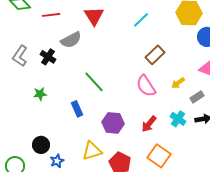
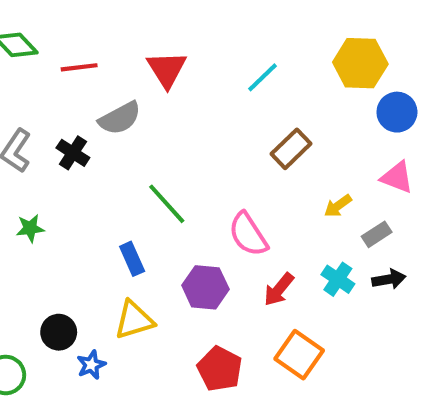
pink semicircle: (146, 86) -> (248, 234), moved
green star: (40, 94) -> (30, 228), moved
yellow triangle: (92, 151) -> (134, 320), moved

